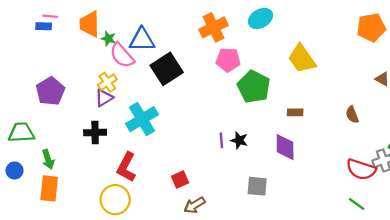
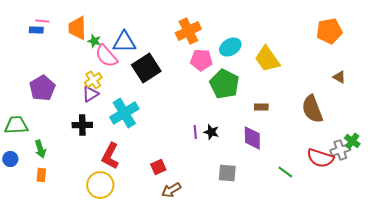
cyan ellipse: (260, 18) -> (230, 47), moved
brown semicircle: (352, 115) -> (312, 109), size x1.8
orange rectangle: (49, 188) -> (41, 175), size x0.6
green line: (357, 204) -> (285, 172), moved

